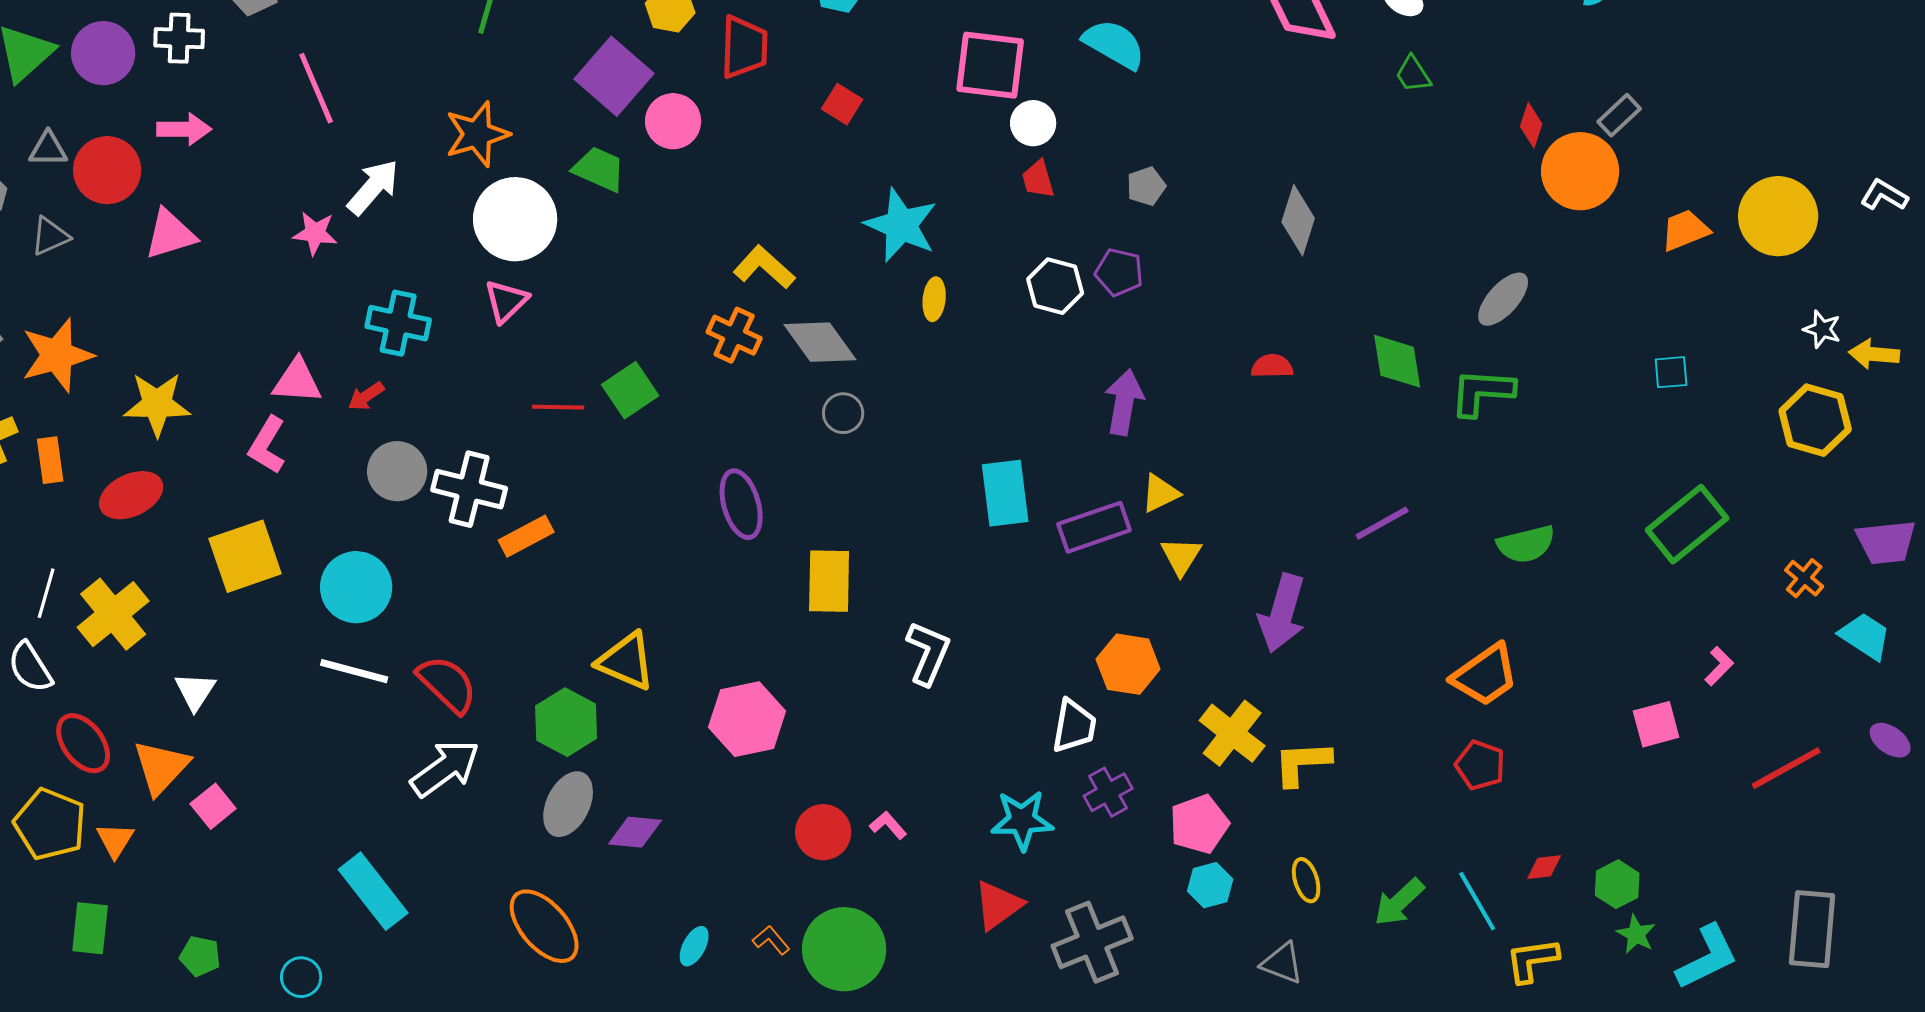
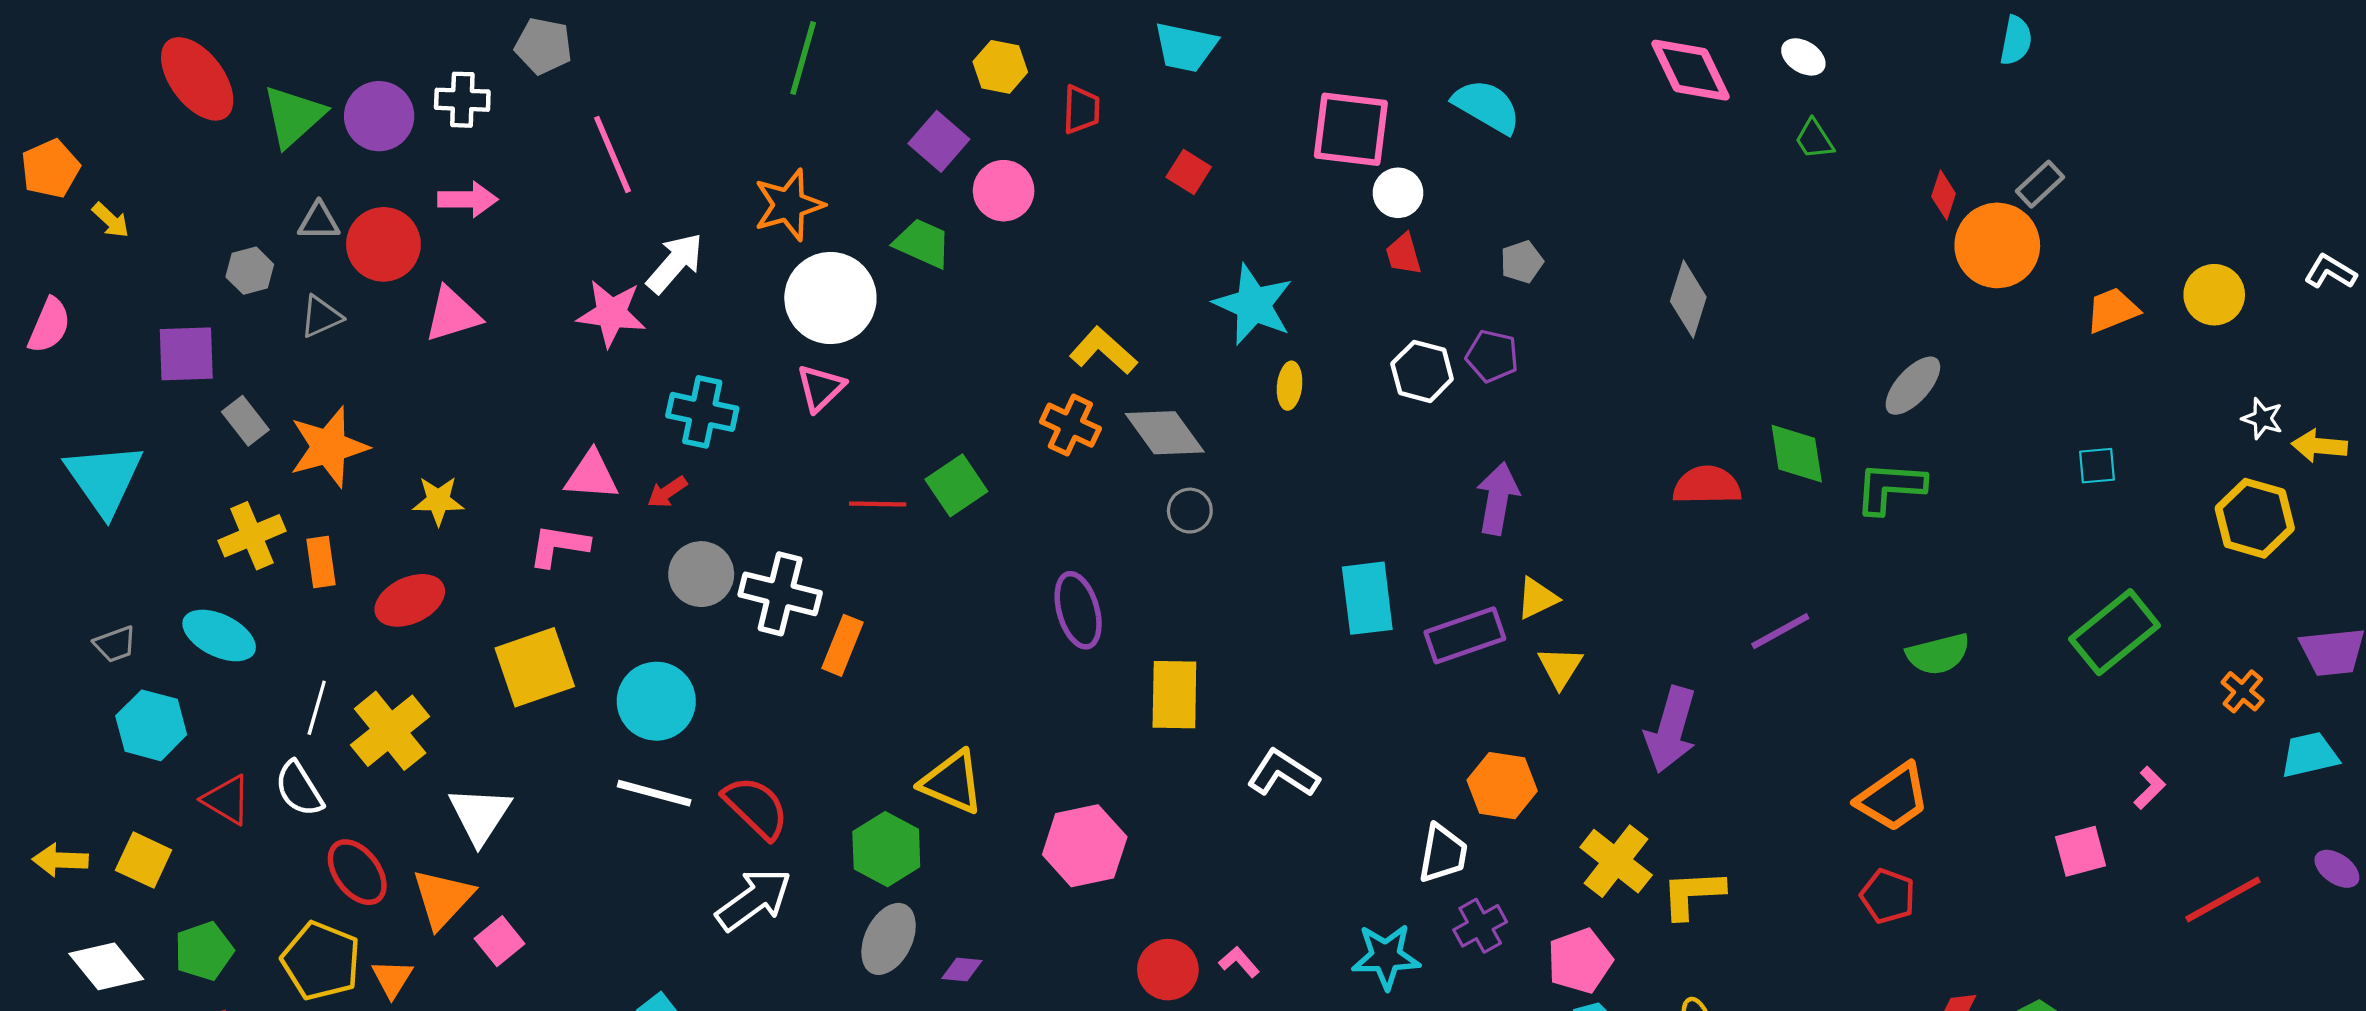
red trapezoid: (744, 47) -> (1081, 110), size x0.7
purple square: (614, 76) -> (939, 141), size x0.7
yellow circle: (1778, 216) -> (2214, 295), size x0.7
pink star: (315, 233) -> (611, 313), size x1.4
red semicircle: (1272, 366) -> (1707, 485), moved, size x1.5
yellow star: (157, 404) -> (438, 501), size x0.7
pink L-shape: (267, 445) -> (559, 546), turned 68
orange rectangle: (526, 536) -> (843, 645), turned -40
cyan trapezoid: (1865, 636) -> (2310, 755), turned -46
white L-shape: (928, 653) -> (1283, 773), turned -80
white triangle: (195, 691) -> (480, 815), size x1.4
purple diamond: (635, 832) -> (962, 970), size x0.7

